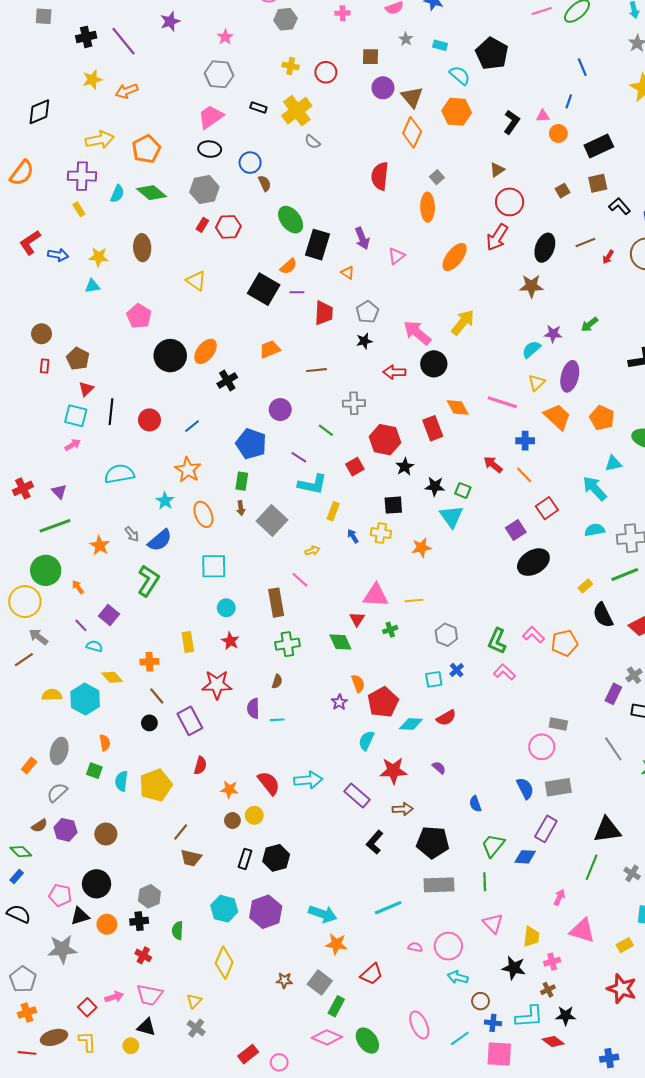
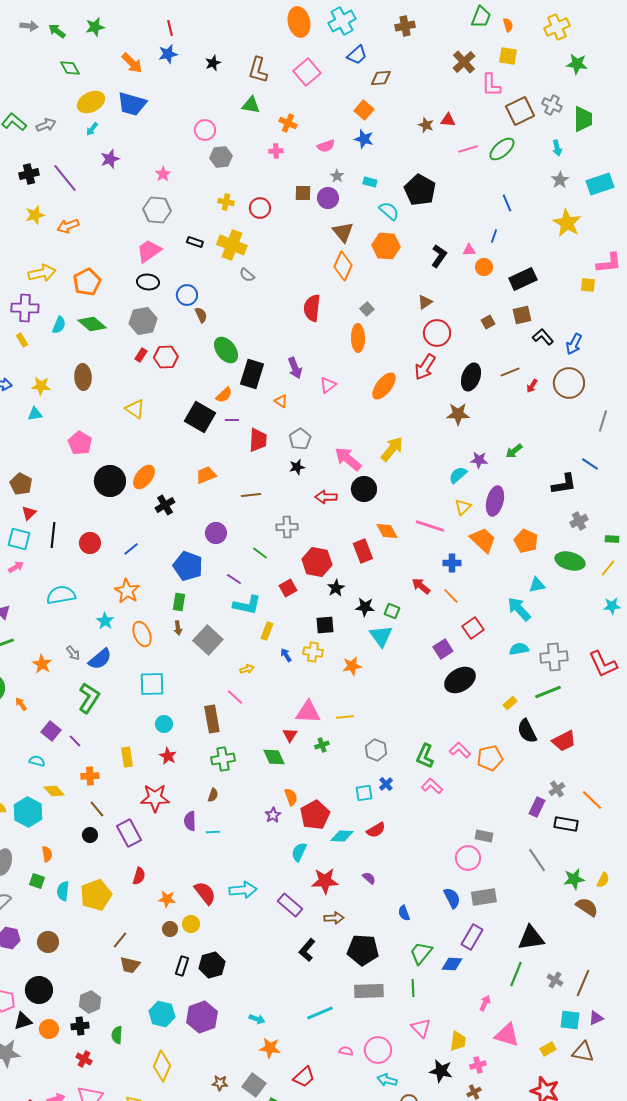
purple circle: (383, 88) -> (328, 198), moved
yellow cross: (297, 111) -> (232, 245), turned -32
purple line: (81, 625) -> (75, 741), moved
cyan arrow: (323, 914) -> (257, 1019), size x0.6

